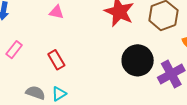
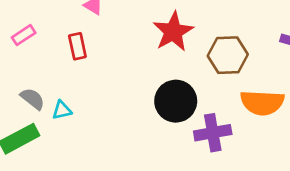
red rectangle: (56, 60) -> (77, 46), moved

